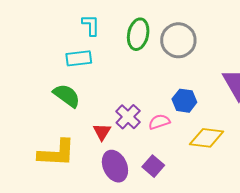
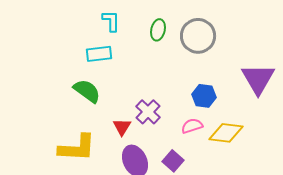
green ellipse: (138, 34) -> (158, 30), size x0.7
pink semicircle: (159, 122) -> (192, 126), moved

